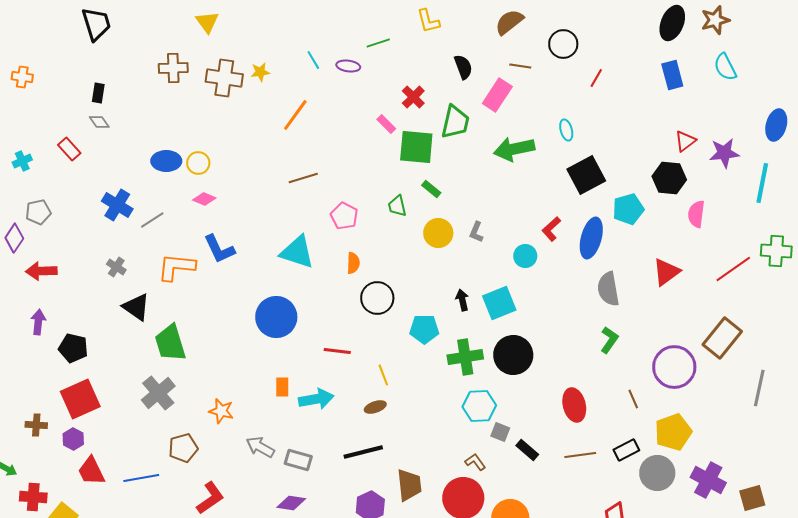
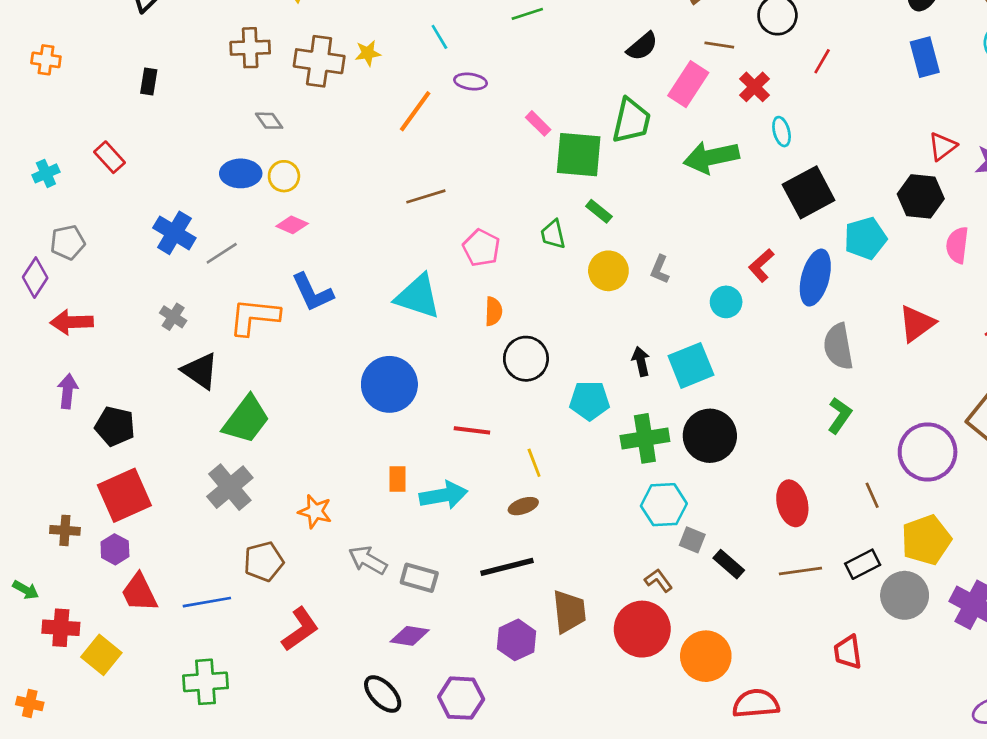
purple ellipse: (348, 66) -> (471, 82), moved
black semicircle: (463, 67) -> (642, 46), turned 70
red cross: (413, 97) -> (754, 87), moved
gray diamond: (99, 122) -> (269, 121), moved
green trapezoid: (170, 343) -> (246, 420), turned -126

